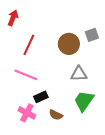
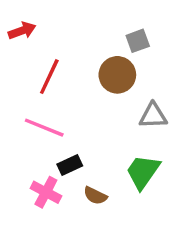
red arrow: (13, 18) -> (22, 31), turned 49
gray square: (92, 35) -> (138, 41), moved
gray triangle: (79, 74) -> (153, 116), moved

